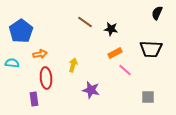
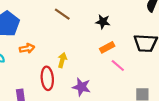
brown line: (85, 22) -> (62, 14), moved
red ellipse: (46, 78) -> (47, 78), moved

